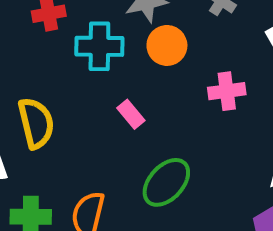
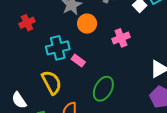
cyan cross: (99, 46) -> (58, 48), moved
yellow semicircle: (36, 123) -> (52, 82), moved

